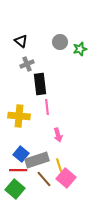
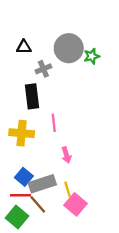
black triangle: (21, 41) -> (24, 47), turned -40
gray circle: (60, 42) -> (69, 48), size x1.6
gray cross: (27, 64) -> (43, 69), moved
black rectangle: (40, 84) -> (32, 96), moved
brown line: (44, 179) -> (38, 204), moved

